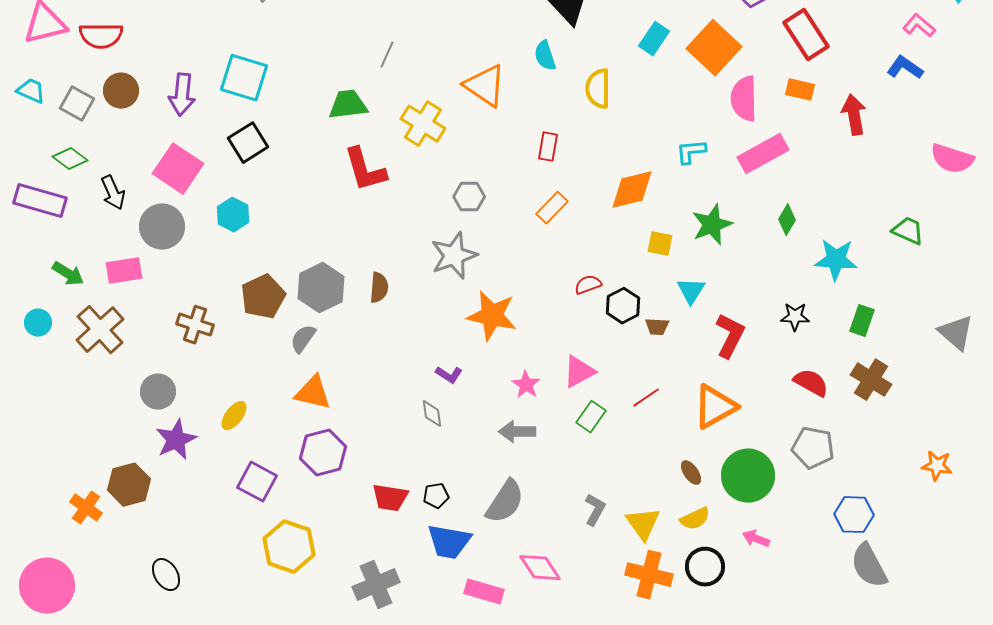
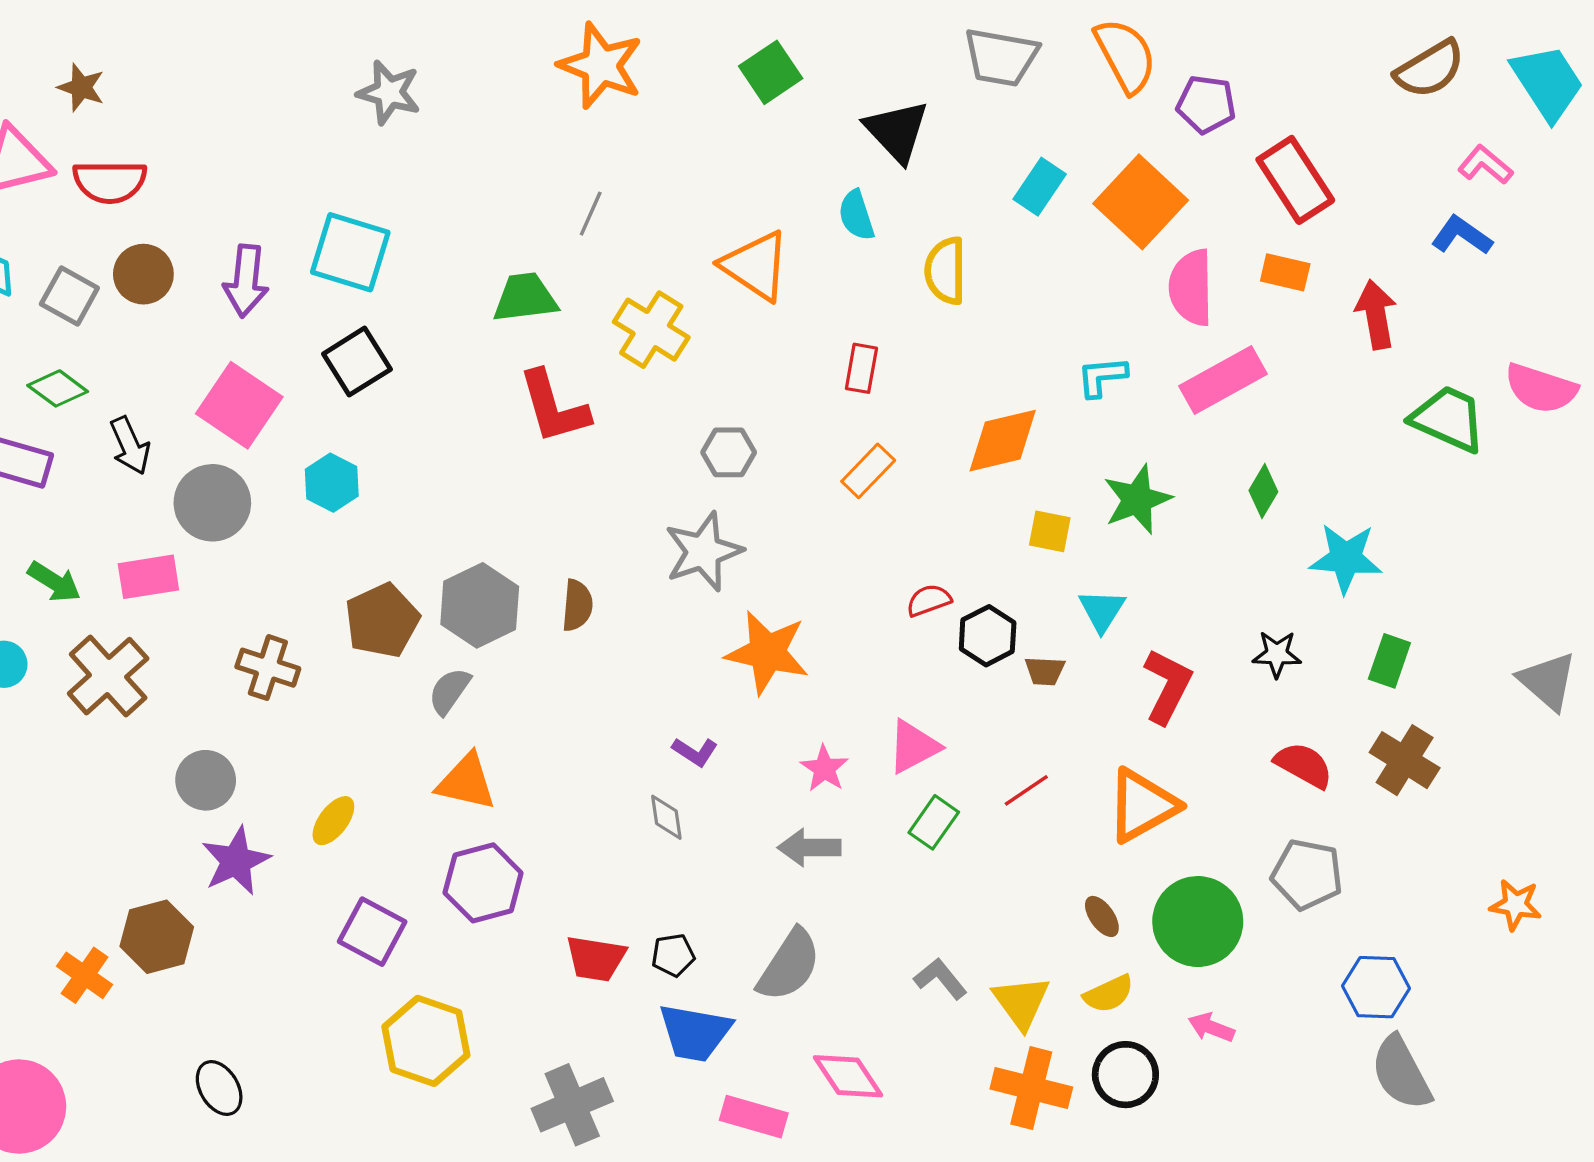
green trapezoid: (908, 231) -> (1448, 419), moved, size x1.4
gray L-shape: (595, 510) -> (940, 979), turned -68

